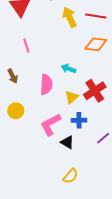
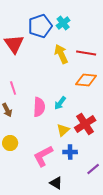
pink line: (26, 45) -> (13, 88), moved
cyan arrow: (68, 69) -> (60, 103), turned -72
pink semicircle: (46, 84) -> (39, 107), moved
black triangle: (67, 142) -> (56, 183), moved

